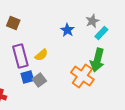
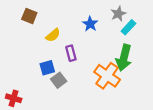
yellow semicircle: (41, 55) -> (53, 35), moved
purple rectangle: (20, 56) -> (71, 53), moved, size x0.6
blue square: (27, 77) -> (47, 68), moved

